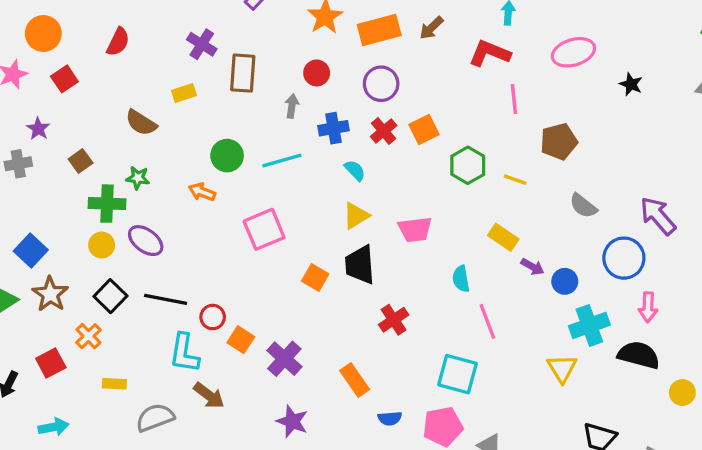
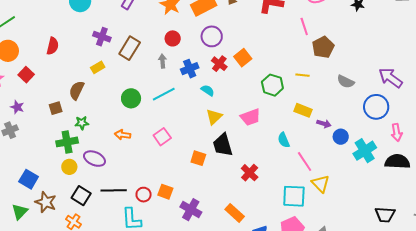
brown rectangle: (243, 73) -> (130, 48), turned 40
pink line: (514, 99) -> (304, 26), moved
brown semicircle: (141, 123) -> (77, 90), turned 96
brown square: (81, 161) -> (56, 108), moved, turned 32
green hexagon: (468, 165) -> (272, 85), moved
orange arrow: (202, 192) -> (123, 135), moved
pink square: (264, 229) -> (162, 137), size x0.7
blue circle: (565, 281) -> (341, 137), moved
orange square: (241, 340) -> (165, 192), moved
yellow triangle: (562, 368) -> (321, 184), moved

